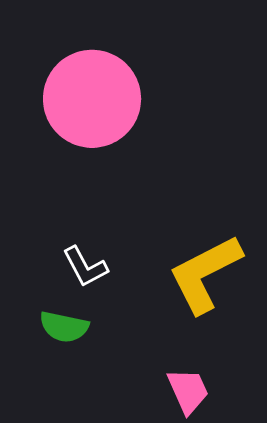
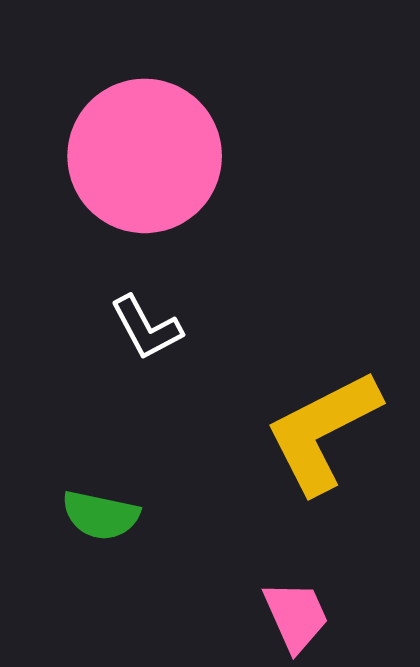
white L-shape: (85, 267) -> (146, 328), moved

